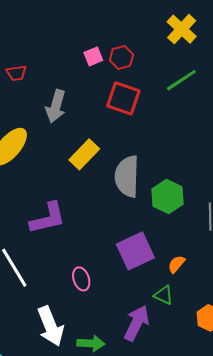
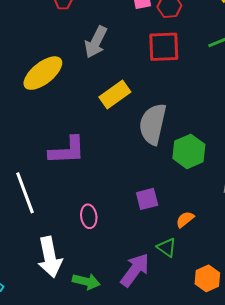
red square: (123, 98) -> (164, 47), turned -32
purple square: (135, 251) -> (147, 199), size x0.6

